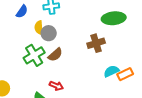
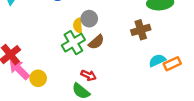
yellow semicircle: (39, 28) -> (78, 25), moved
red arrow: (56, 86) -> (89, 75), moved

